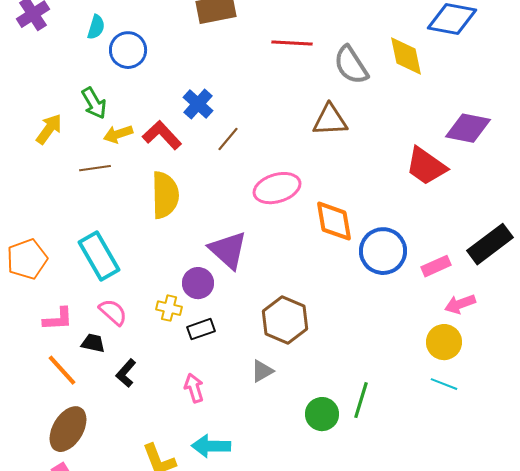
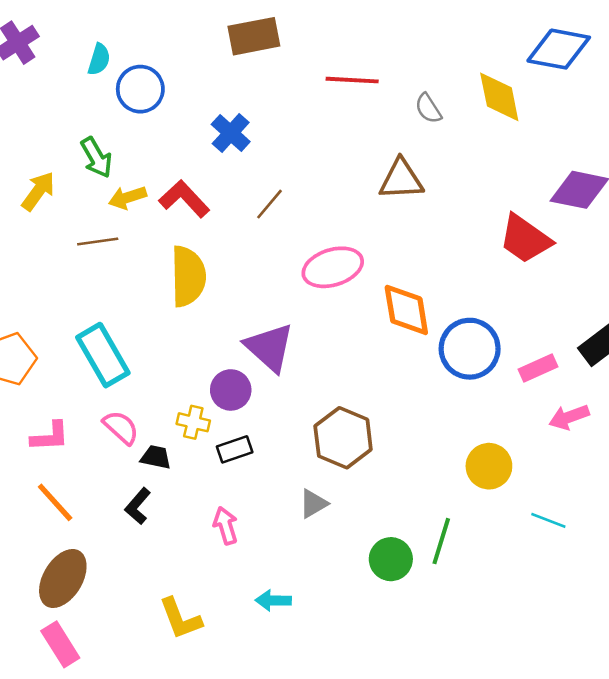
gray semicircle: (351, 65) -> (428, 108), size x0.6
blue cross: (198, 104) -> (231, 133), moved
yellow circle: (444, 342) -> (489, 466), moved
black trapezoid: (93, 343) -> (156, 457), moved
cyan arrow: (211, 446) -> (273, 600), moved, size x0.7

